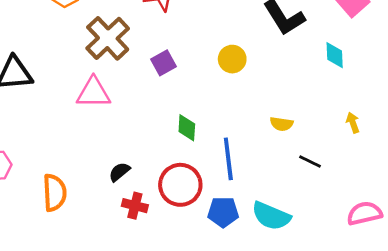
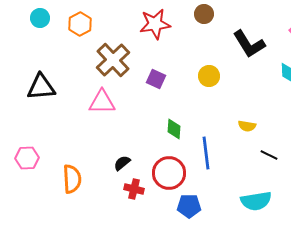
purple square: (163, 63) -> (156, 79), turned -36
blue pentagon: (223, 212) -> (189, 206), moved
cyan semicircle: (271, 216) -> (256, 201), moved, turned -32

